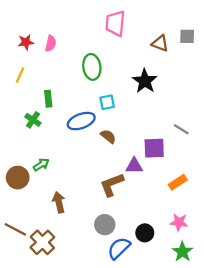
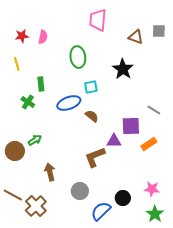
yellow line: (20, 75) -> (17, 64), turned -40
orange rectangle: (178, 182) -> (149, 144), moved
gray circle: (105, 225) -> (80, 191), moved

